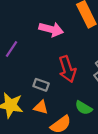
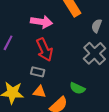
red arrow: (67, 69) -> (44, 50), moved

